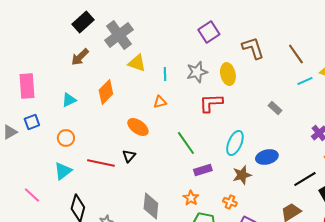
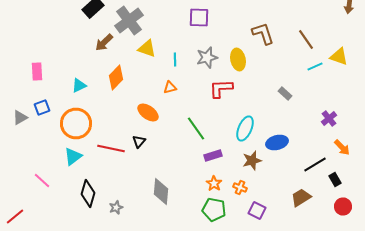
purple square: (209, 32) -> (199, 18), moved, turned 35
brown arrow: (80, 57) -> (104, 42), moved
pink rectangle: (27, 86) -> (37, 72), size x0.7
orange circle: (66, 138) -> (76, 124), size x1.8
orange star: (191, 198) -> (214, 184), moved

